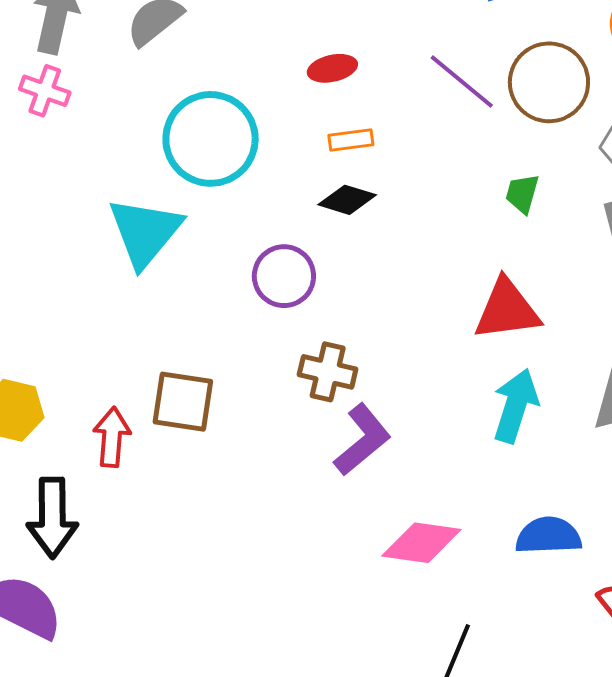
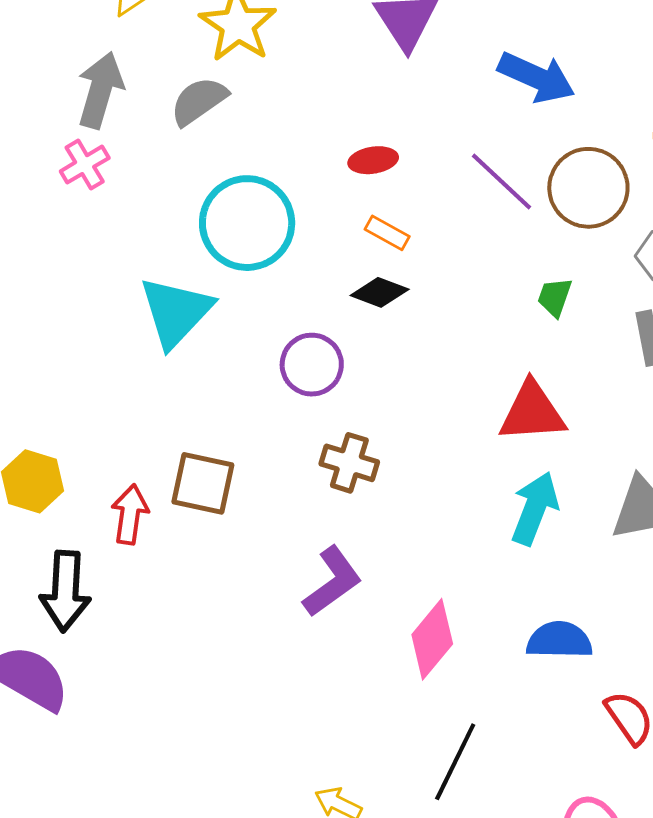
pink cross: (45, 91) -> (85, 165), turned 36
orange rectangle: (351, 140) -> (387, 233), turned 33
purple L-shape: (362, 440) -> (332, 582), moved
pink diamond: (421, 543) -> (432, 639), turned -62

